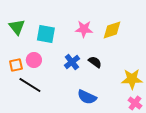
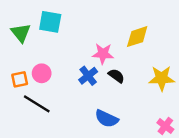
pink star: (84, 29) -> (103, 54), moved
cyan square: (46, 34) -> (50, 22), moved
yellow star: (132, 79) -> (162, 78), moved

